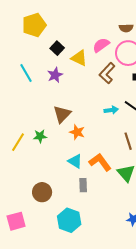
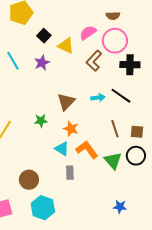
brown triangle: (62, 114) -> (66, 102), moved
orange star: (77, 132) -> (71, 129), moved
green star: (40, 136) -> (41, 121), moved
cyan hexagon: (69, 220) -> (43, 208), moved

